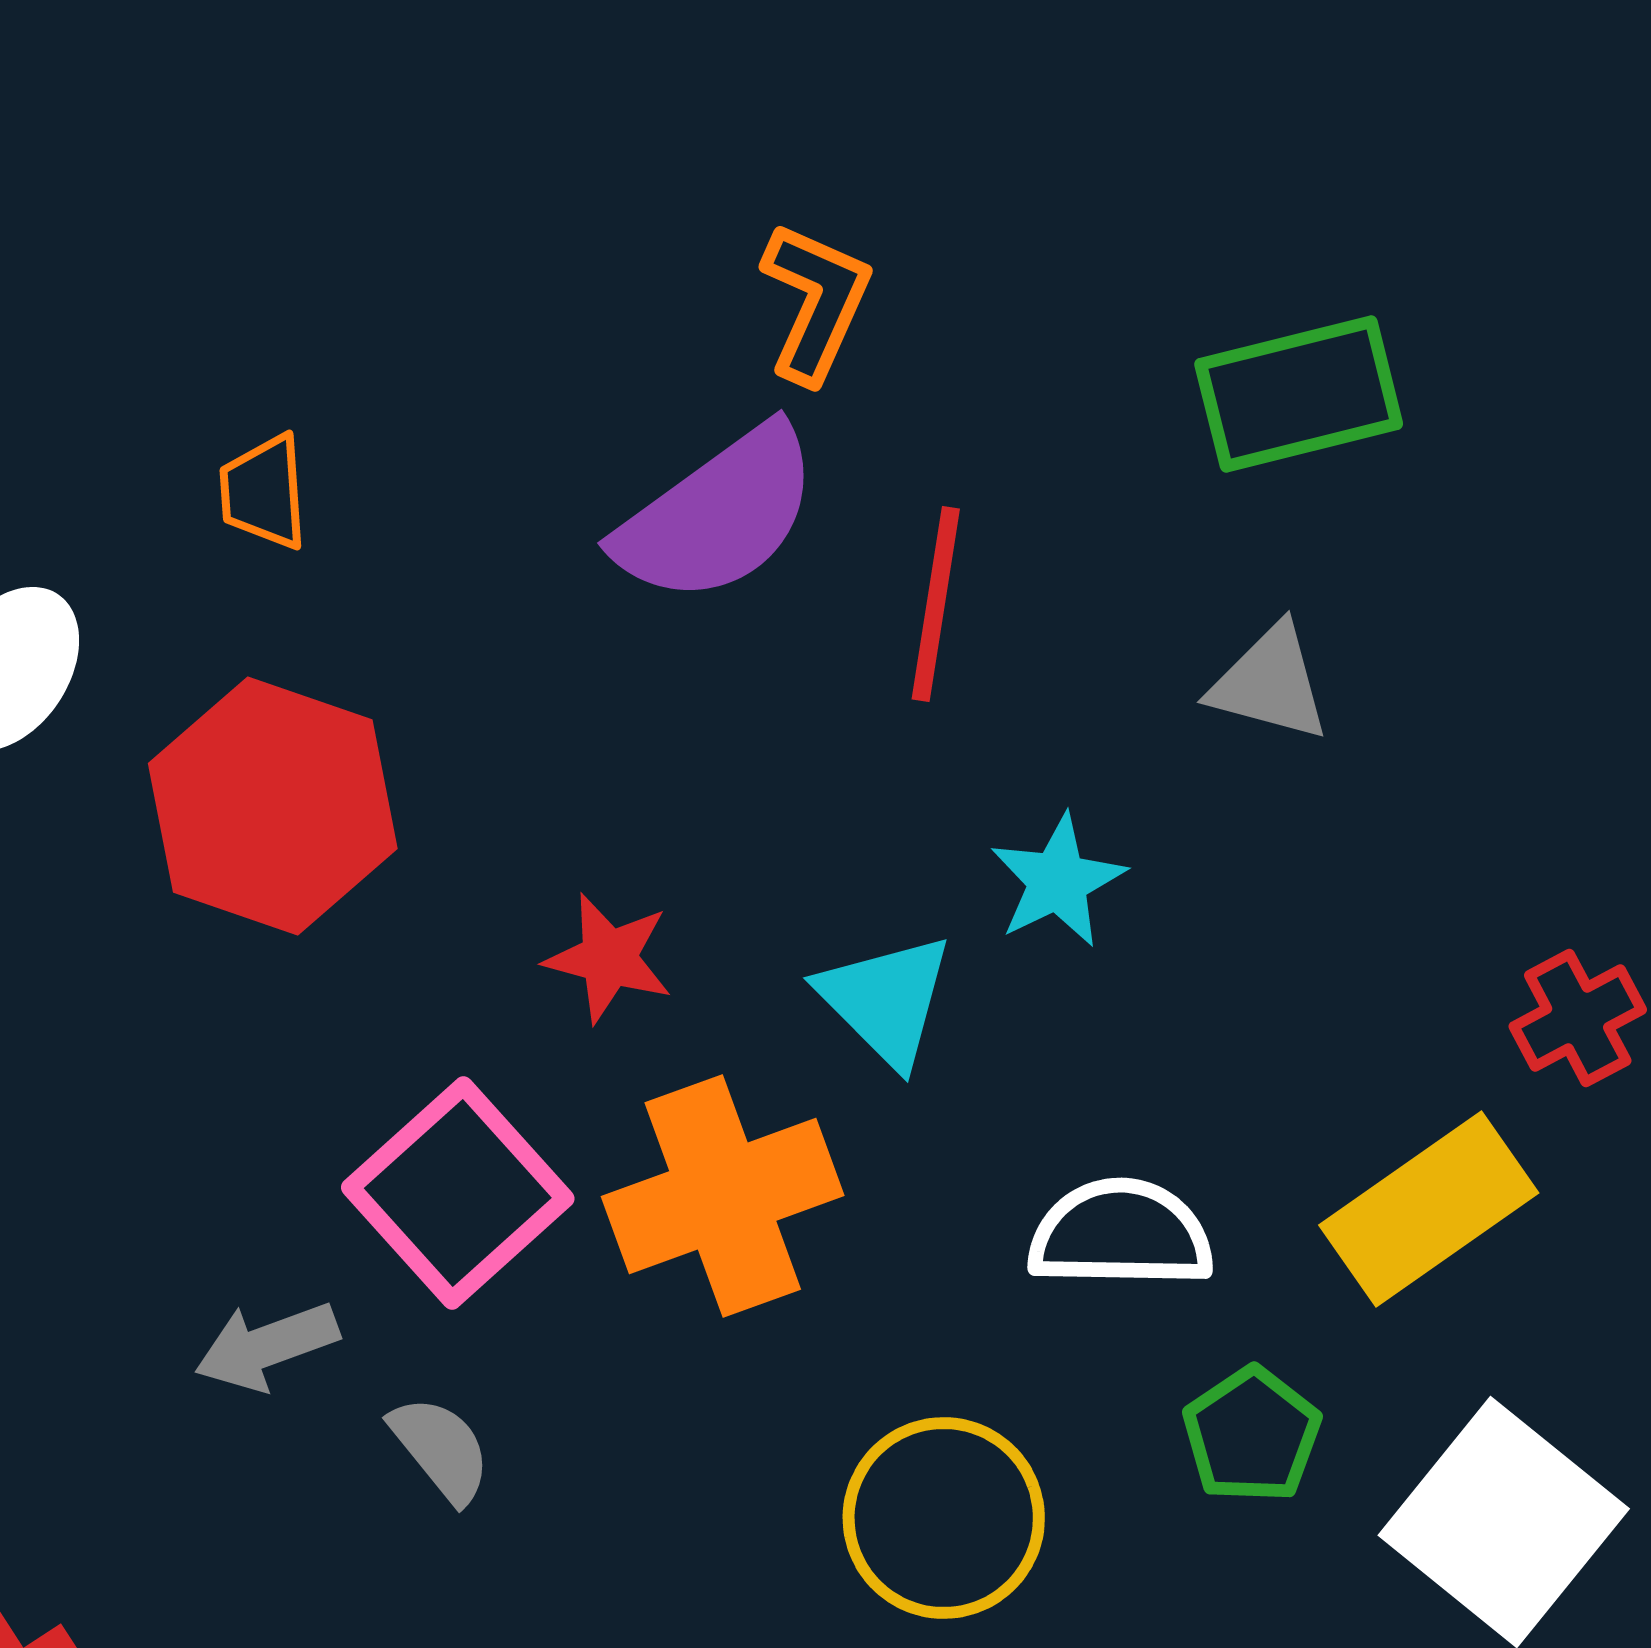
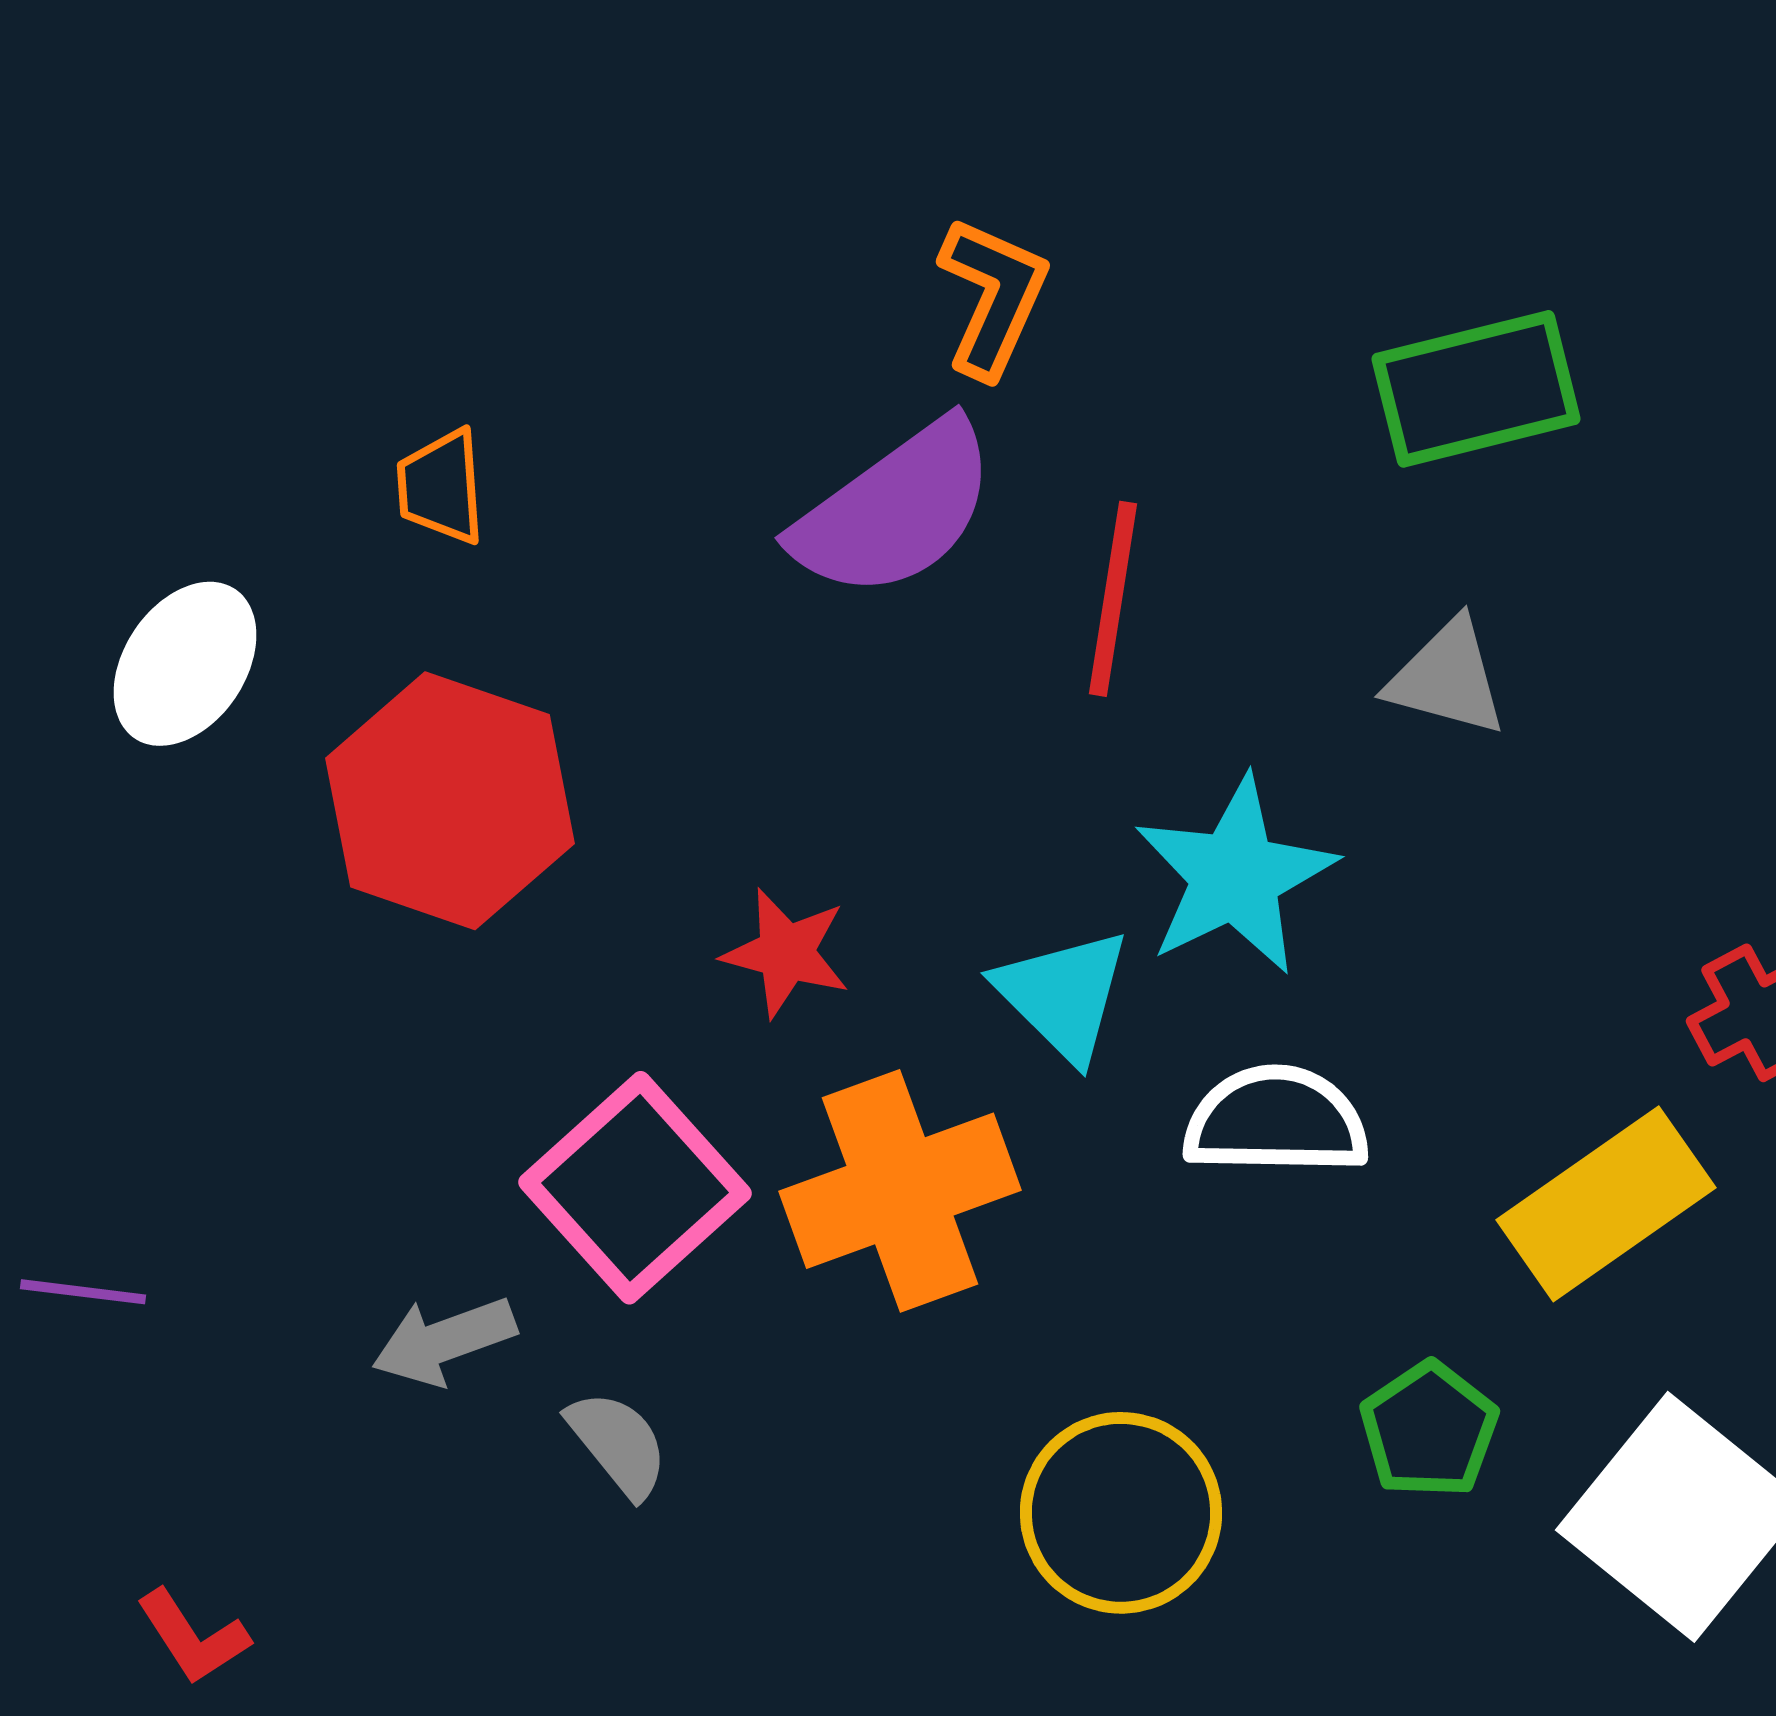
cyan star: (1058, 881) -> (1235, 876), size x1.5
white semicircle: (1121, 1234) -> (1276, 1121), moved

